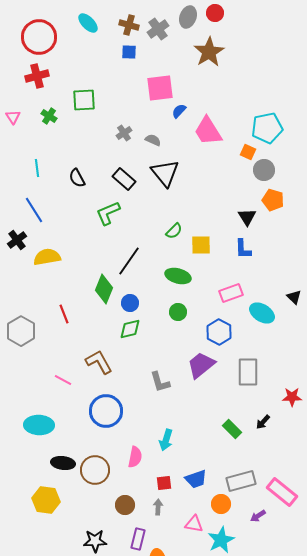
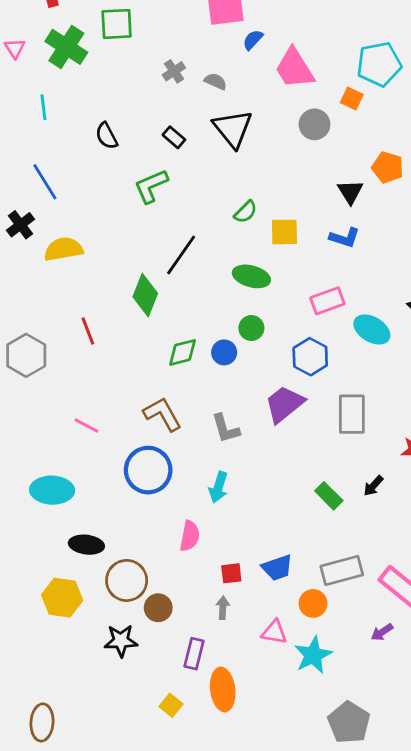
green cross: (49, 116) -> (66, 47), size x1.8
cyan line: (37, 168) -> (43, 107), moved
gray circle: (264, 170) -> (315, 124), moved
black rectangle: (124, 179) -> (174, 137), size x0.7
blue L-shape: (243, 249) -> (345, 238), turned -70
blue circle: (130, 303) -> (224, 352), moved
brown L-shape: (99, 362) -> (162, 414), moved
cyan arrow: (166, 440) -> (218, 487), moved
brown circle: (95, 470) -> (127, 580), moved
brown circle: (125, 505) -> (158, 608), moved
purple arrow: (258, 516) -> (382, 632), moved
black star: (95, 541) -> (121, 641), moved

